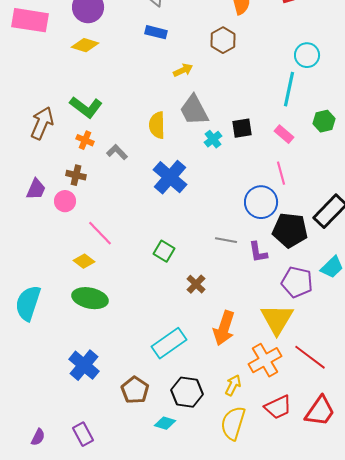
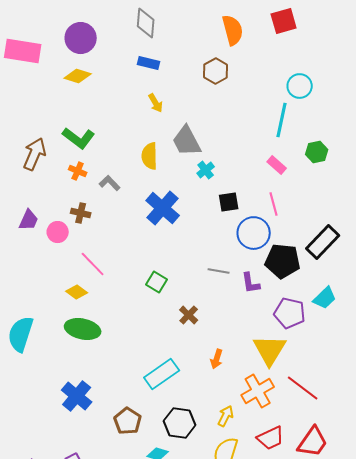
yellow arrow: (183, 70) -> (156, 103), moved, turned 84
black square: (242, 128) -> (229, 202), moved
brown cross: (76, 175) -> (81, 213), moved
orange arrow: (224, 328) -> (217, 359), size x0.6

